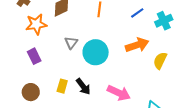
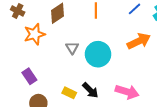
purple rectangle: (34, 56) -> (29, 76), moved
yellow rectangle: (62, 86) -> (69, 93), turned -72

